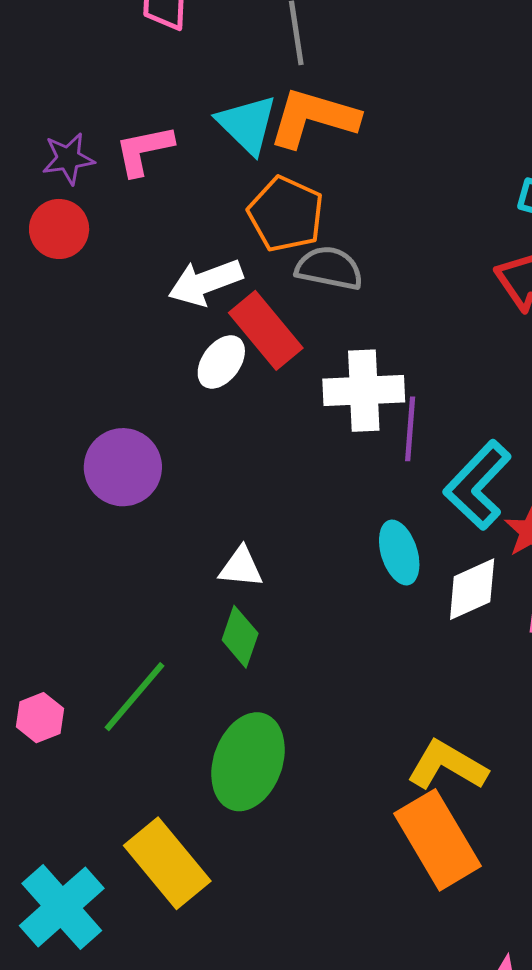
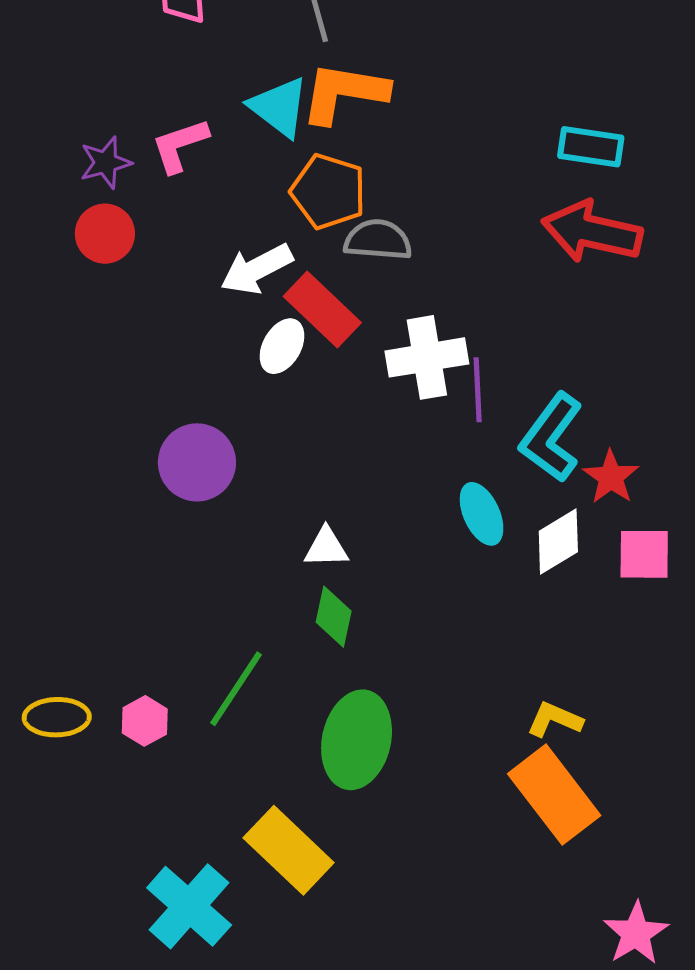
yellow L-shape: (447, 765) -> (555, 720), size x0.7

